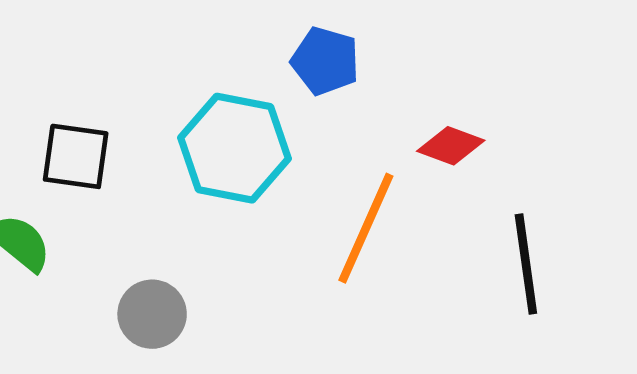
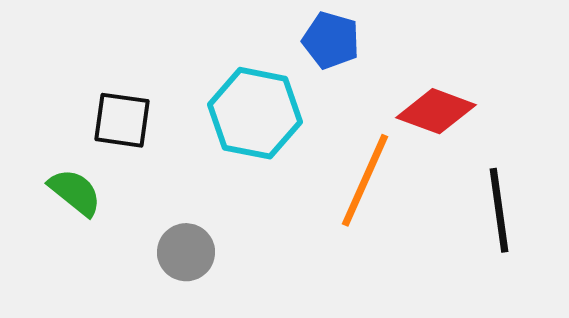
red diamond: (451, 146) -> (436, 111), size x1.4

